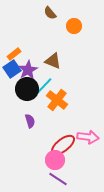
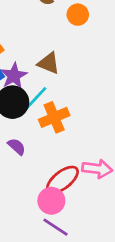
orange cross: (57, 100) -> (54, 117), turned 30
purple semicircle: (30, 121) -> (17, 147), turned -32

